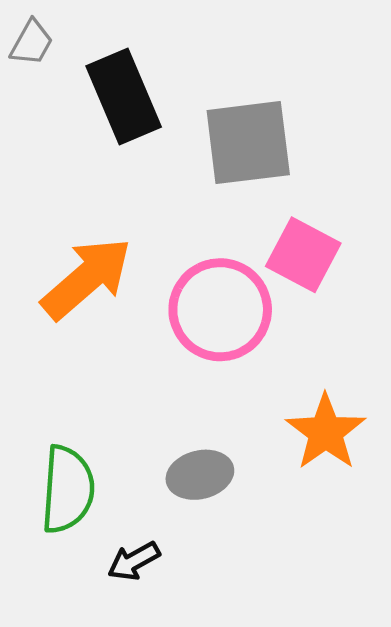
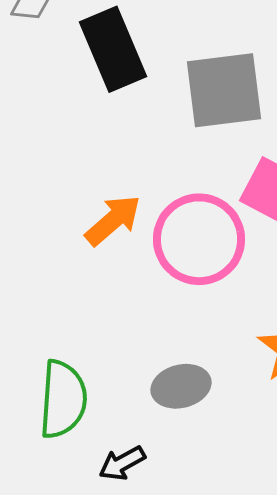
orange arrow: (87, 278) -> (113, 220), moved, size x0.7

